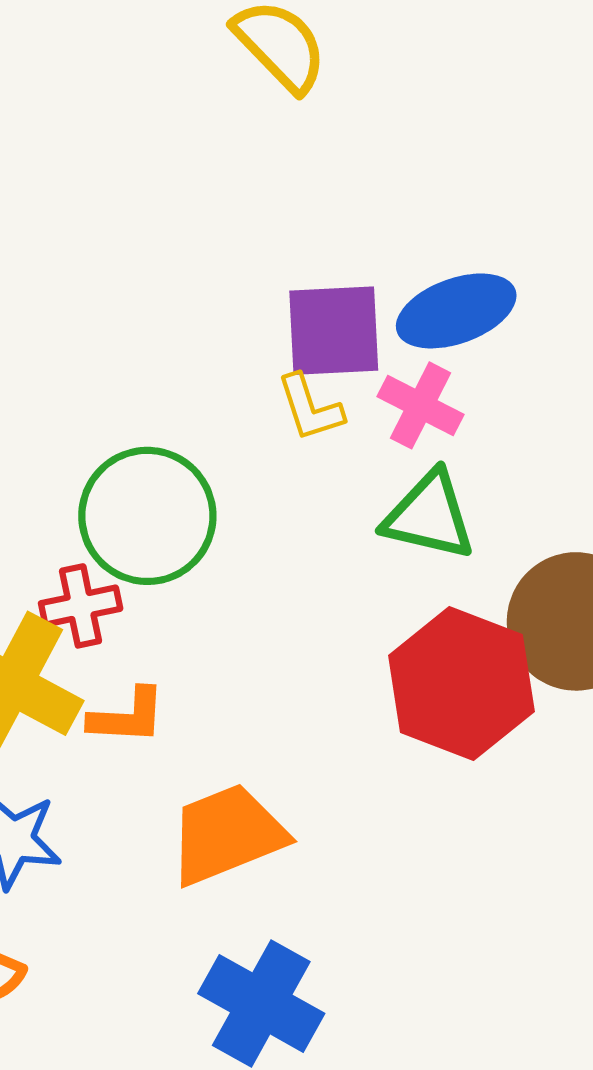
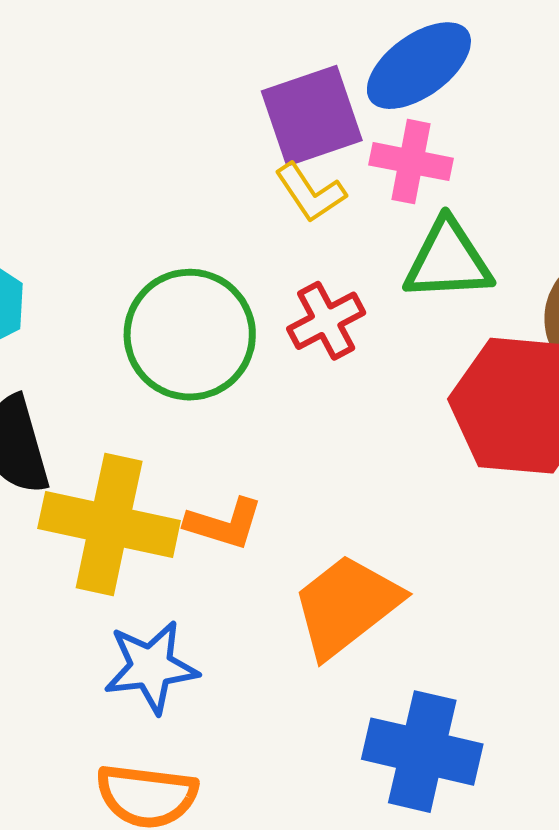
red cross: (81, 606) -> (326, 321), moved
orange L-shape: (127, 716) -> (224, 524), turned 30

